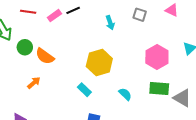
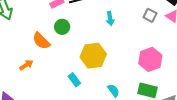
gray square: (140, 15) -> (150, 15), moved
green circle: (25, 47) -> (62, 27), moved

